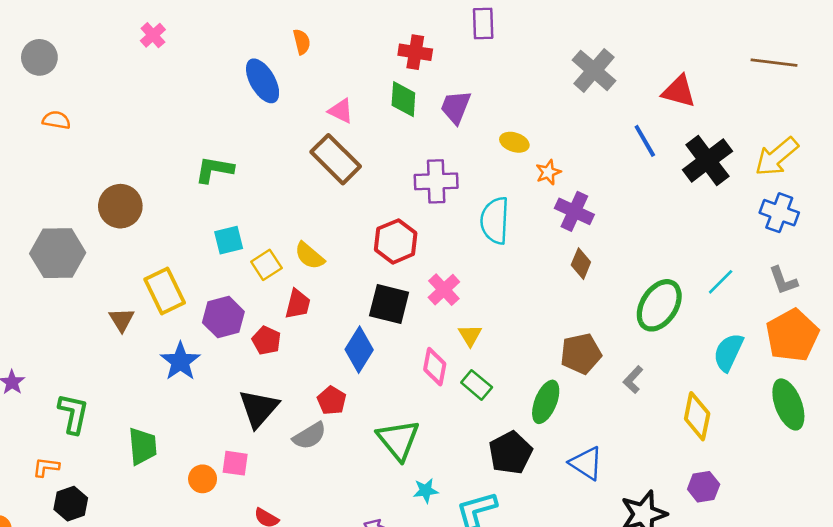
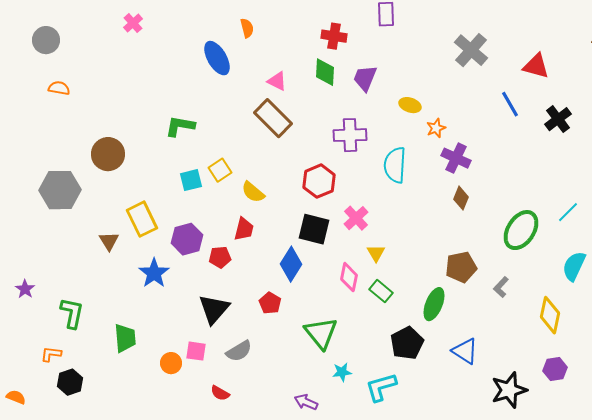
black cross: (707, 160) -> (558, 119), size x0.7
yellow square: (266, 265) -> (220, 170), moved
red pentagon: (266, 341) -> (220, 257), turned -30
gray semicircle: (310, 436) -> (239, 351), moved

